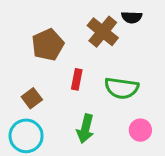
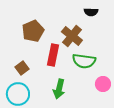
brown cross: (103, 32) -> (72, 36), moved
red rectangle: (77, 79) -> (53, 55), size x1.5
pink circle: (140, 130) -> (103, 84), moved

